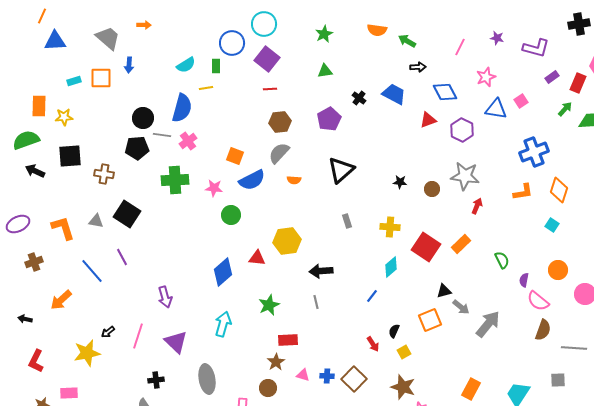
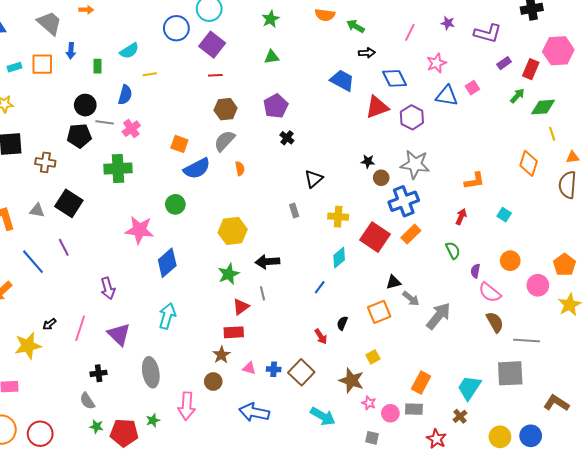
green rectangle: (216, 66) -> (98, 66), moved
black cross: (359, 98) -> (287, 138), moved
blue semicircle: (182, 108) -> (125, 95), size x0.7
red triangle: (428, 120) -> (377, 107), size x1.4
blue cross: (534, 152) -> (404, 201), moved
black triangle: (341, 170) -> (314, 179), moved, size x0.7
orange semicircle: (294, 180) -> (240, 169), turned -104
black star: (400, 182) -> (368, 161), moved
pink star: (214, 188) -> (140, 230), moved, size x1.6
orange diamond: (559, 190) -> (529, 163), moved
red arrow: (477, 206) -> (461, 217), moved
red triangle: (257, 258) -> (241, 307), moved, turned -42
green star: (269, 305) -> (229, 274), moved
brown semicircle: (543, 330) -> (495, 322), turned -50
yellow square: (404, 352) -> (373, 357), moved
gray square: (558, 380) -> (510, 373), size x1.8

